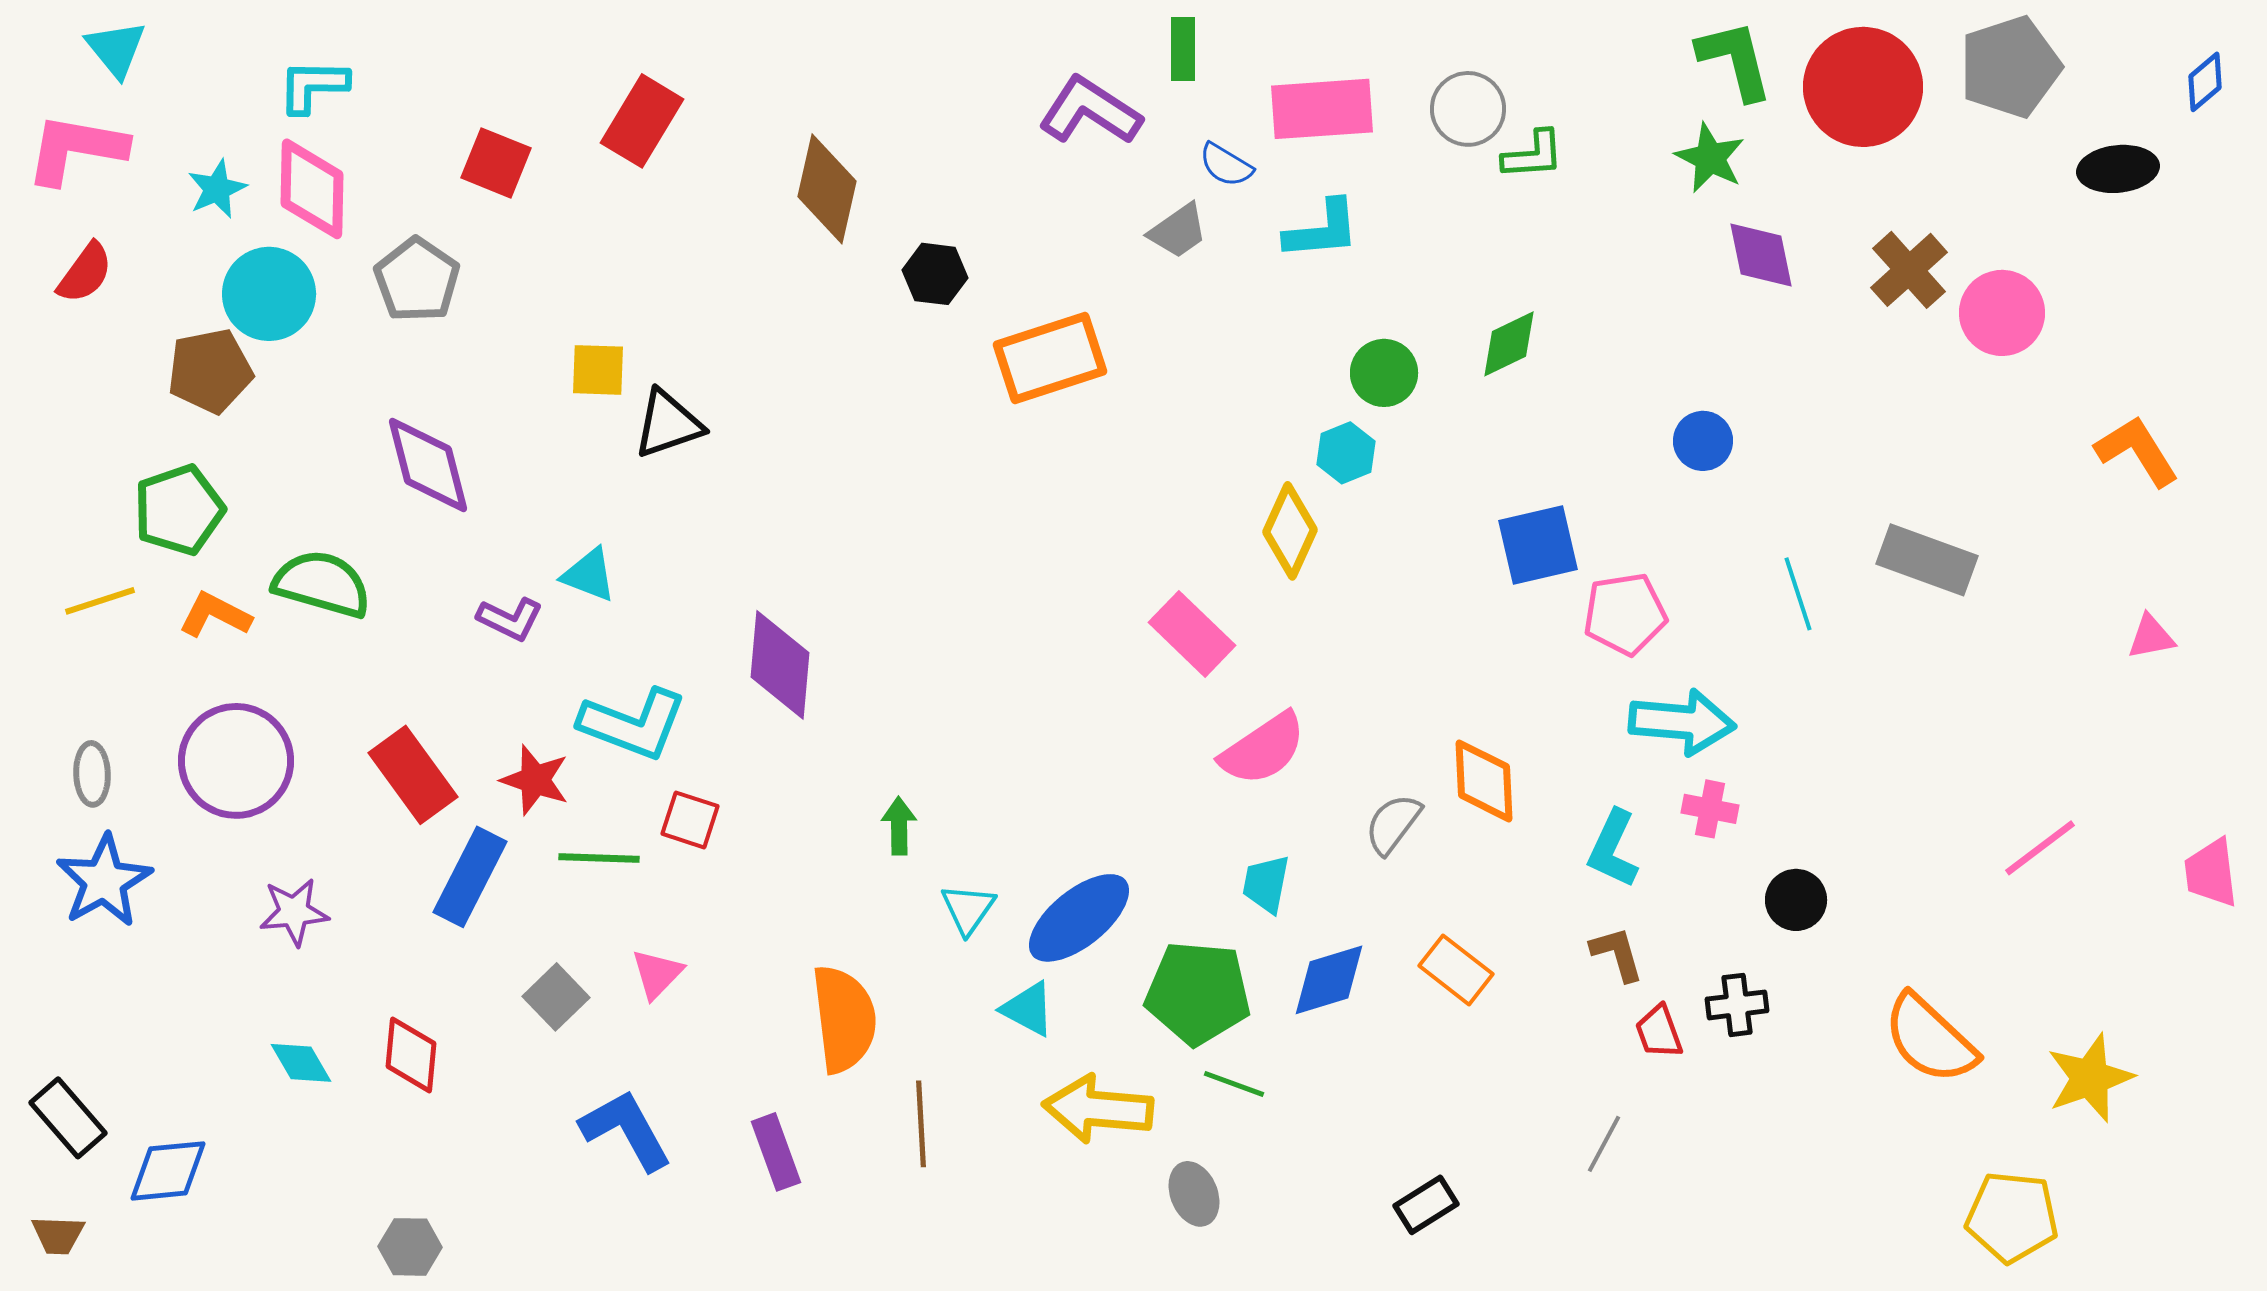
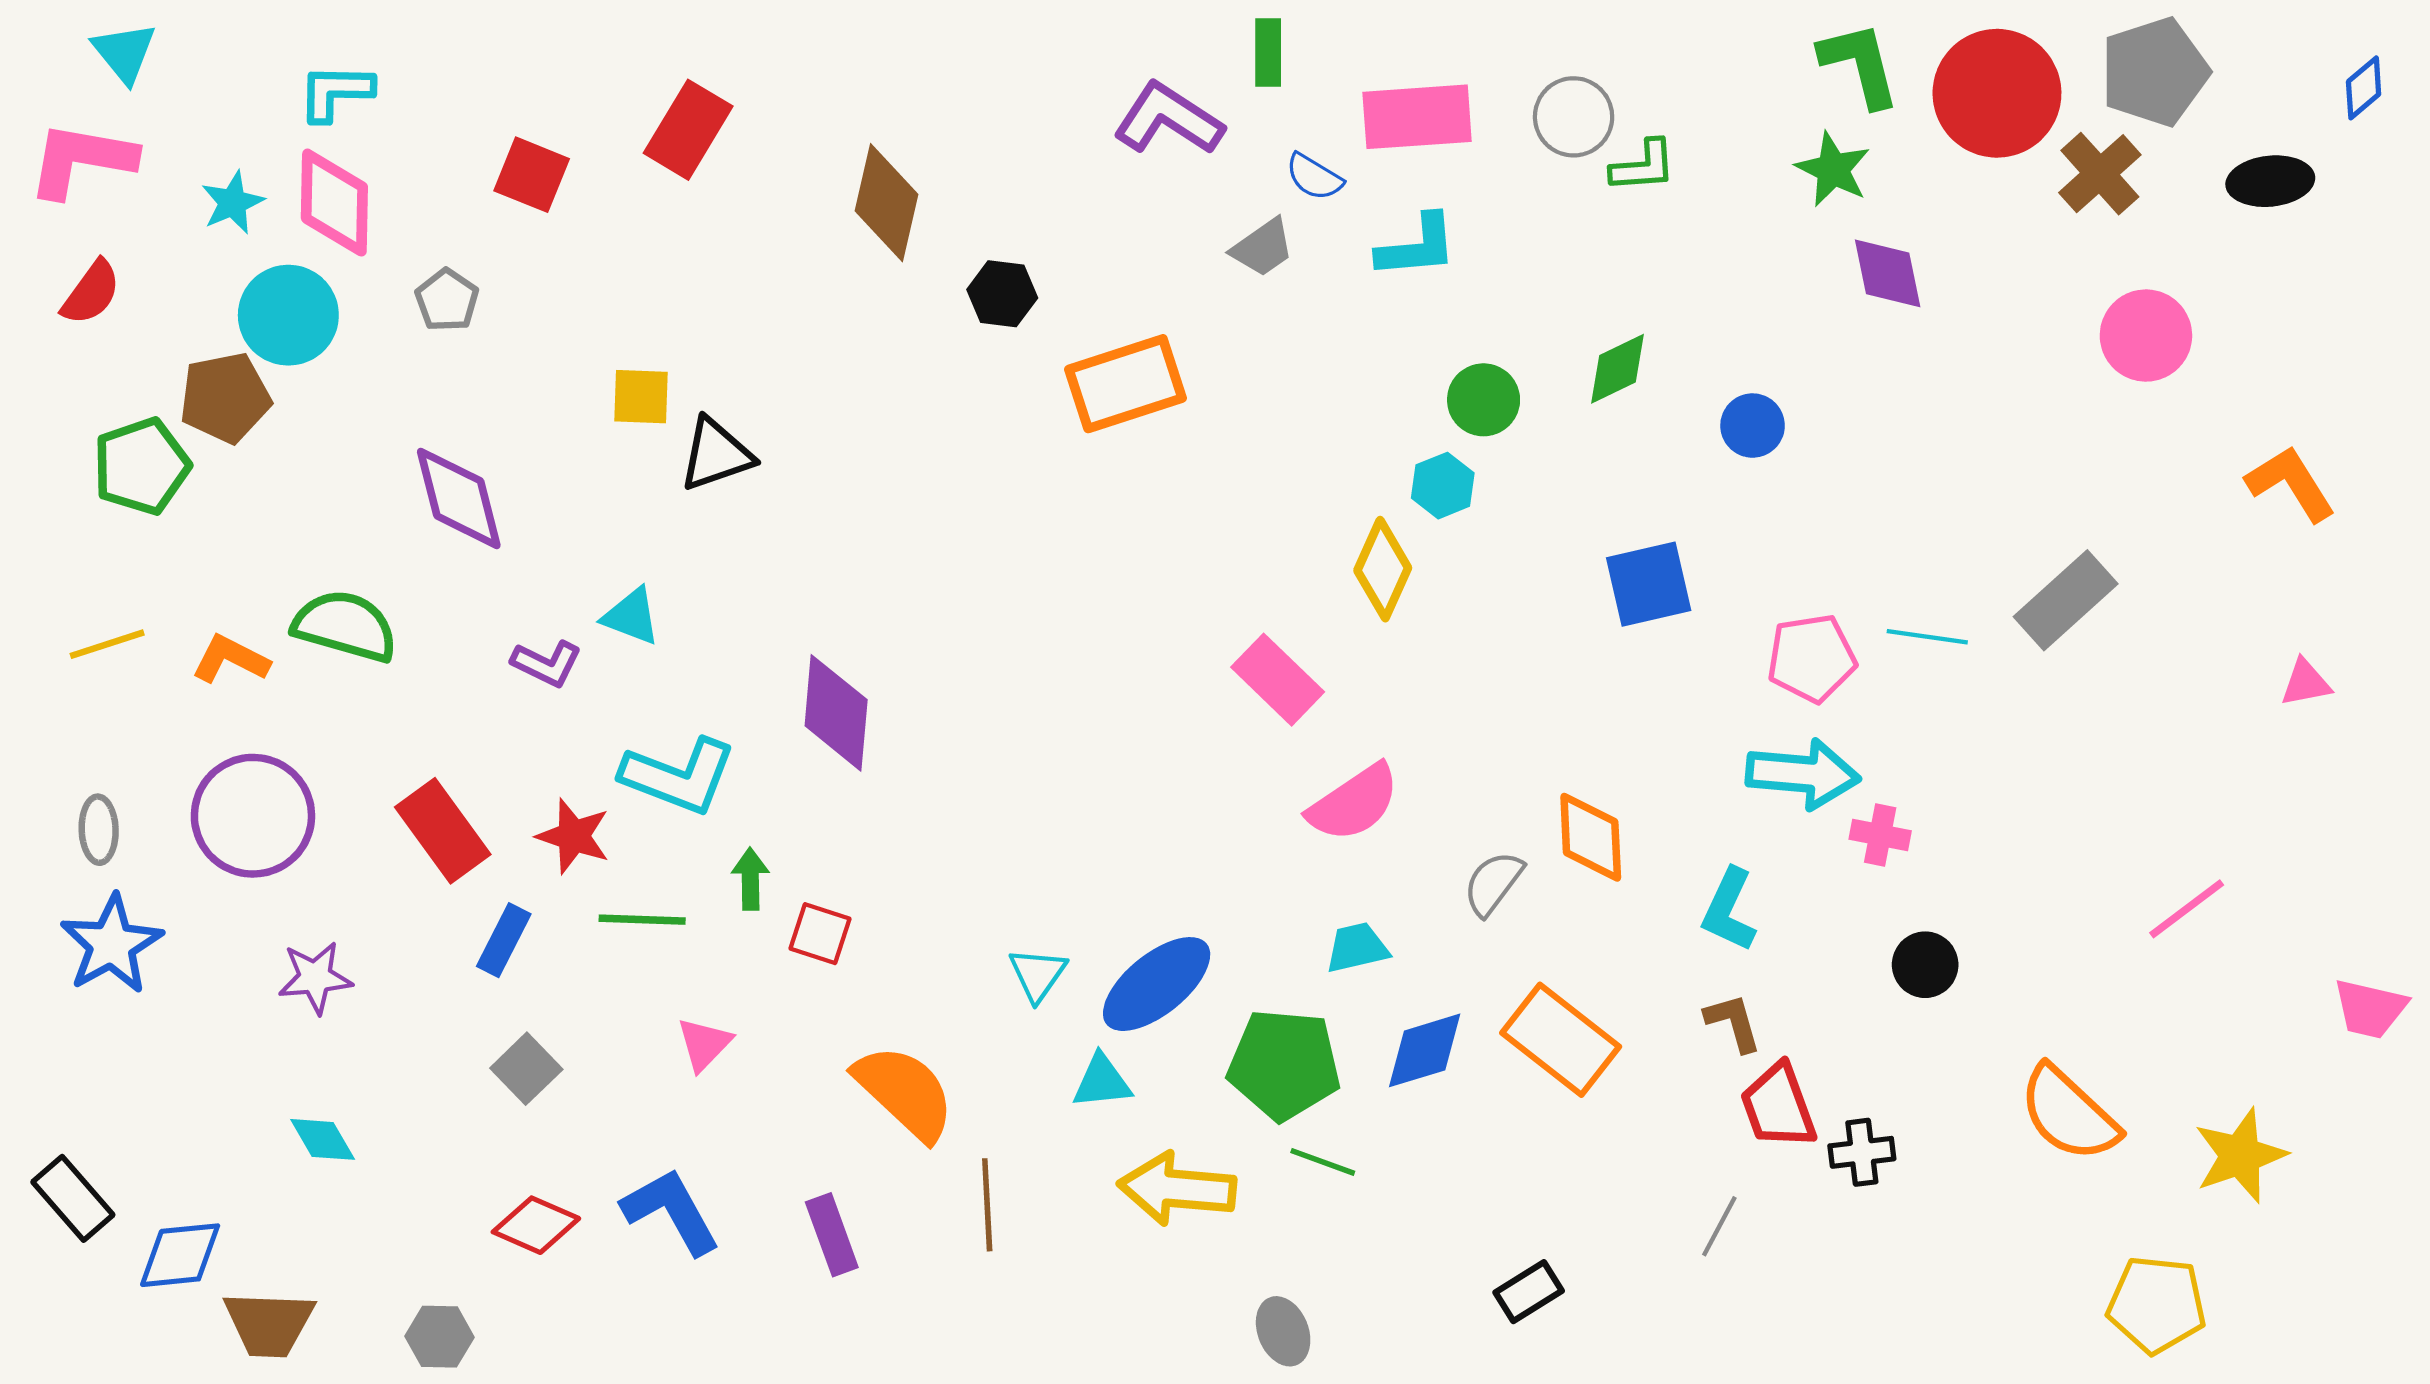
brown cross: (1909, 270) -> (2100, 174), moved
gray pentagon: (417, 280) -> (447, 300), size x0.7
blue circle: (1703, 441) -> (1753, 426), moved
green pentagon: (179, 510) -> (141, 466), moved
gray rectangle: (1927, 560) -> (2066, 600), turned -62
cyan line: (1798, 594) -> (1927, 637), turned -64
pink pentagon: (1625, 614) -> (1812, 658), moved
pink cross: (1710, 809) -> (1880, 835), moved
red square: (690, 820) -> (820, 934), moved
green arrow: (899, 826) -> (750, 879), moved
pink trapezoid: (2211, 873) -> (2370, 1009), moved, turned -70
blue rectangle: (470, 877) -> (504, 940), size x0.7
cyan trapezoid: (1266, 884) -> (1357, 948), turned 66
orange rectangle: (1456, 970) -> (1561, 1040), size x1.5
gray square: (556, 997) -> (526, 1069), moved
black cross: (1737, 1005) -> (1862, 1152), moved
cyan triangle: (1028, 1009) -> (1102, 1082), turned -34
orange semicircle: (844, 1019) -> (905, 1092), turned -40
red trapezoid: (1659, 1032) -> (1778, 1106), size x1.5
red diamond: (411, 1055) -> (536, 1225), moved, turned -72
gray ellipse: (1194, 1194) -> (1283, 1331), moved
brown trapezoid: (58, 1235) -> (269, 1324), moved, size x1.6

